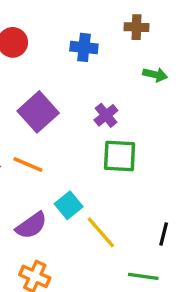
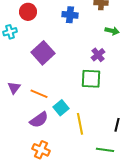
purple cross: (106, 115) -> (98, 55), moved
orange line: (28, 164) -> (39, 94), moved
yellow line: (101, 232) -> (80, 124), turned 30

